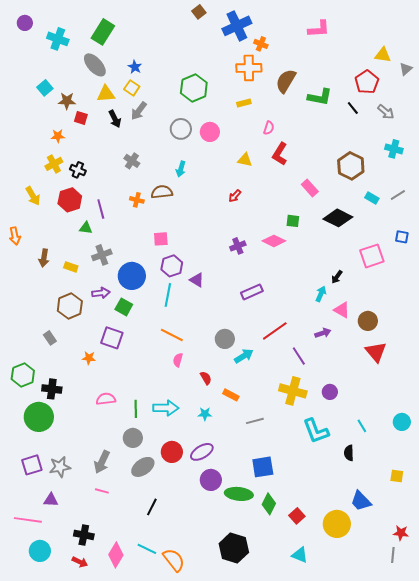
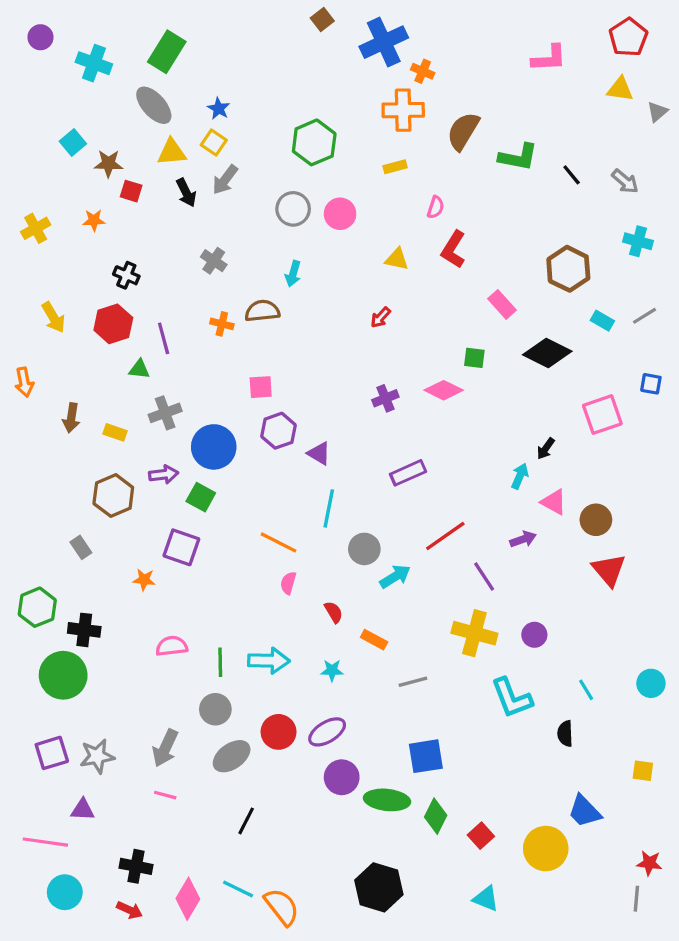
pink L-shape: (319, 29) -> (549, 58), moved
red pentagon: (367, 82) -> (628, 37), moved
yellow cross: (54, 164) -> (36, 228), moved
cyan line: (168, 295) -> (329, 508), moved

